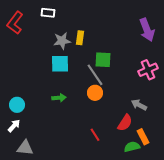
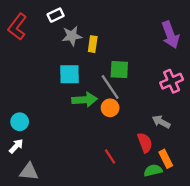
white rectangle: (48, 13) -> (56, 15), turned -32
gray star: (62, 41) -> (72, 36), moved
green arrow: (59, 98) -> (85, 100), moved, size x1.5
red semicircle: (125, 123) -> (145, 143), turned -54

